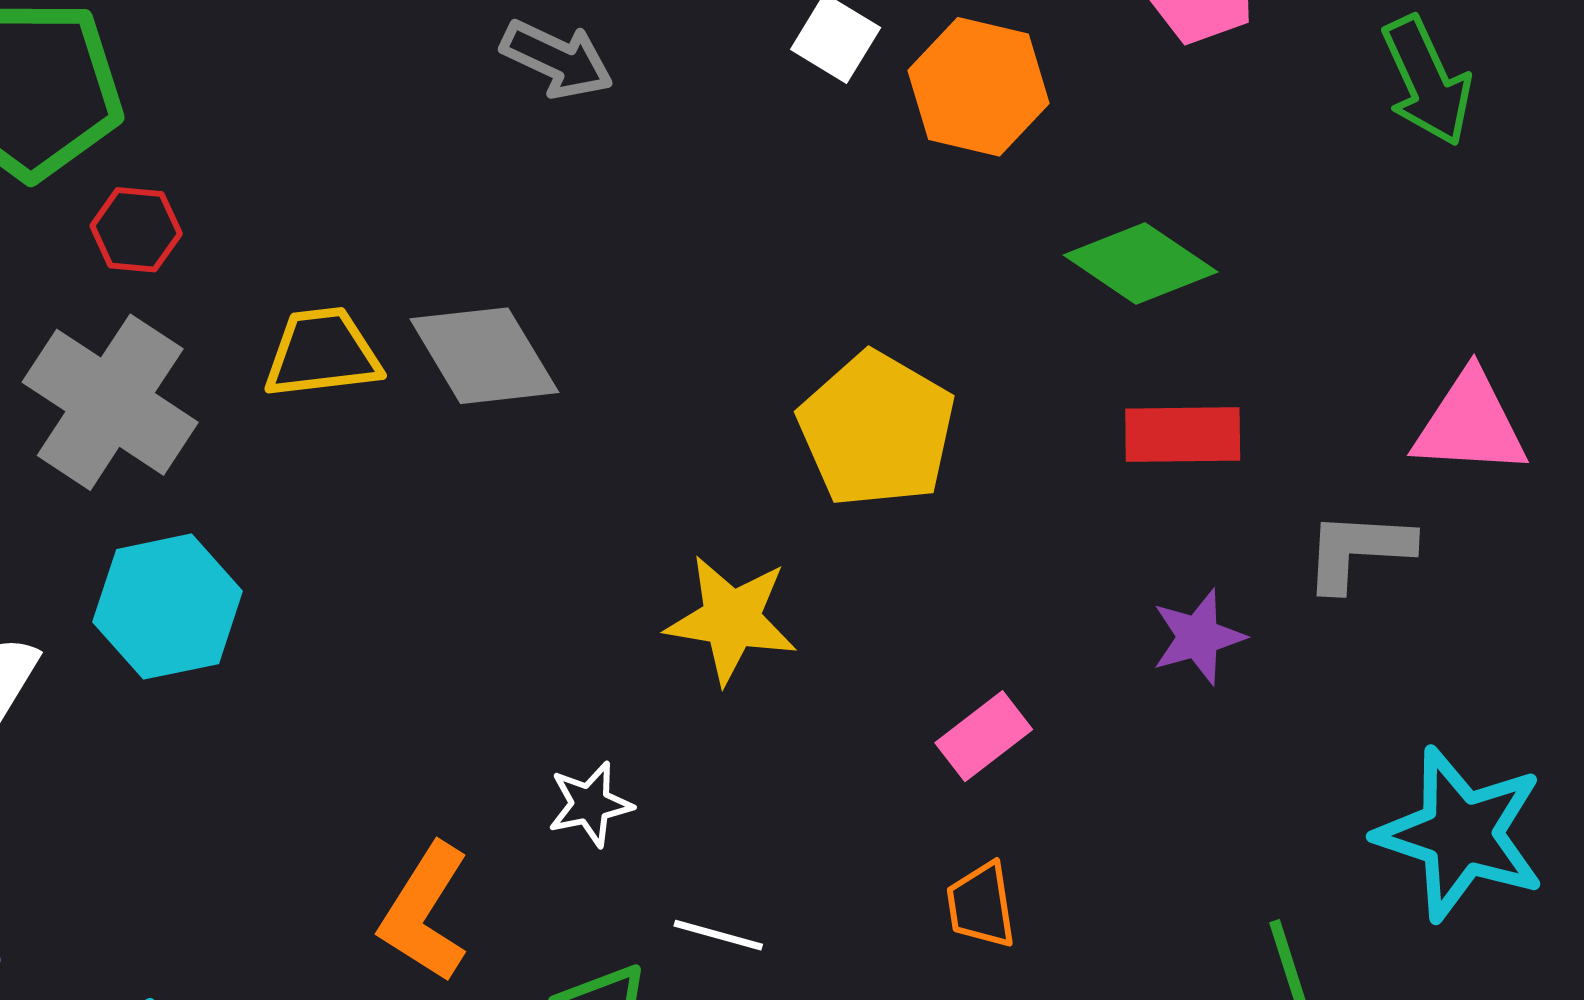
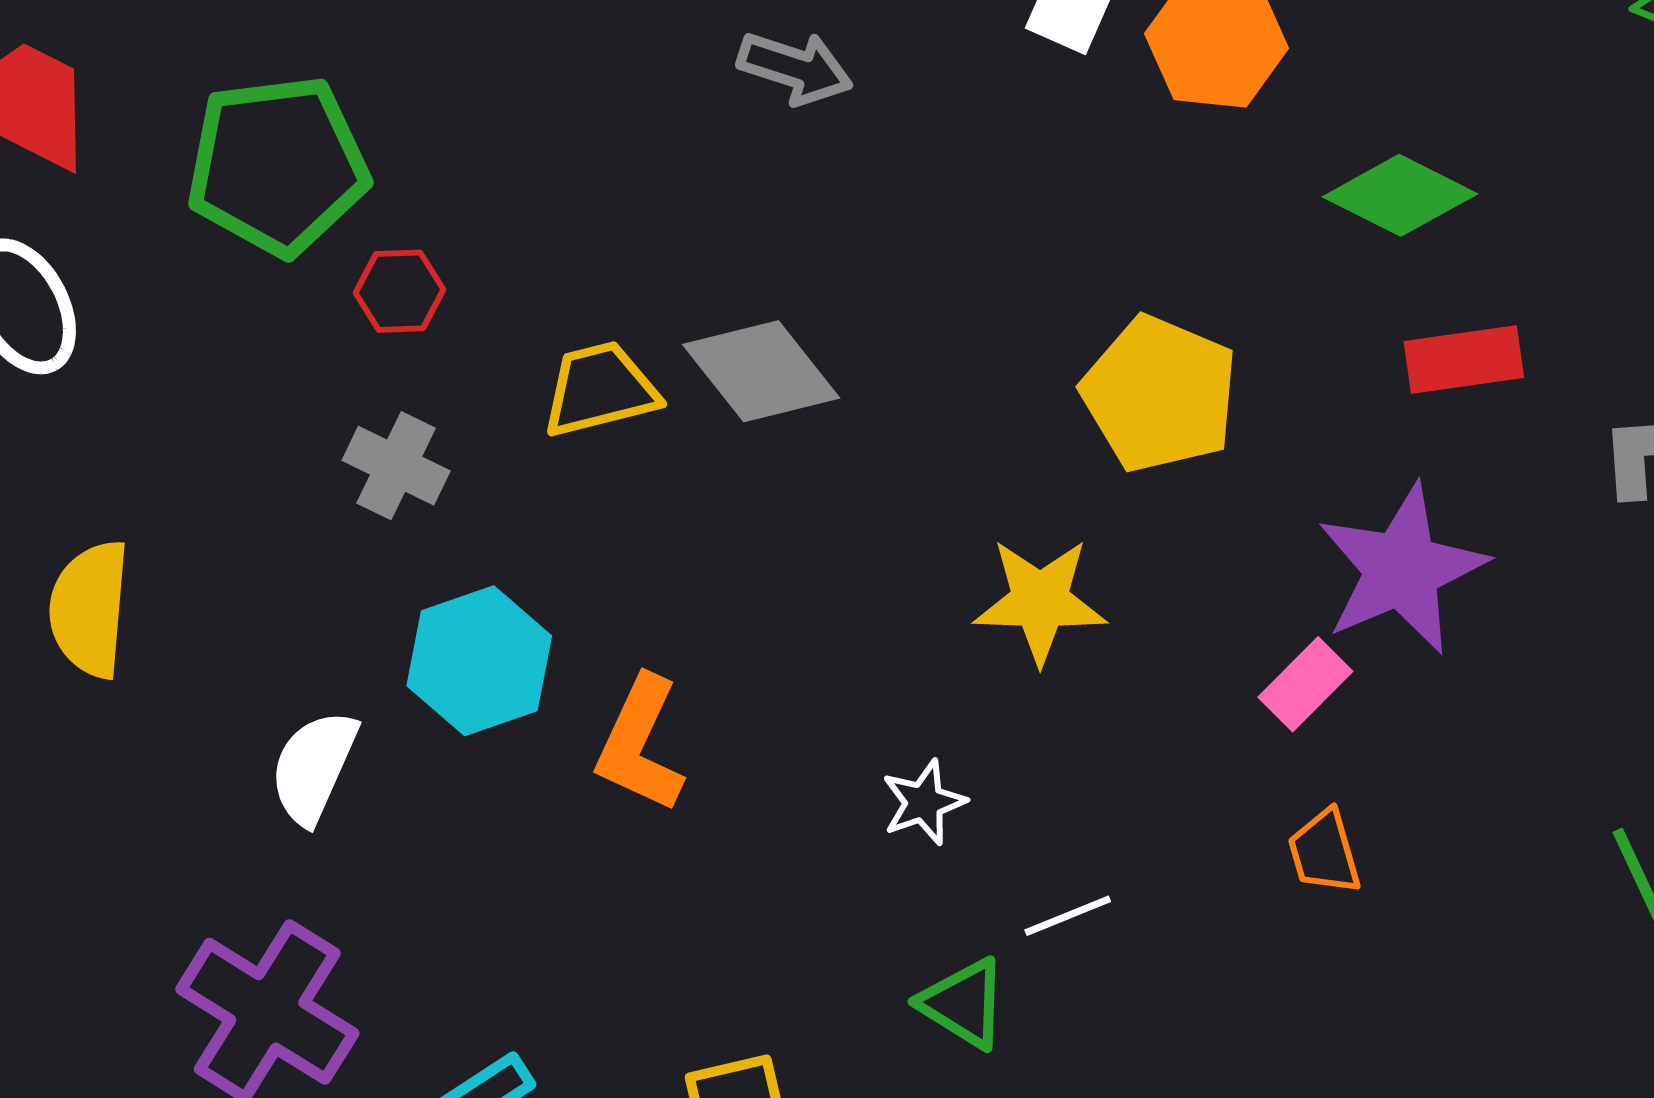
gray cross: (110, 402) -> (396, 466), size x0.6
purple star: (1198, 637) -> (1402, 569), moved, size x1.8
orange L-shape: (425, 912) -> (640, 744), moved
white line: (718, 935) -> (1068, 916), turned -30

